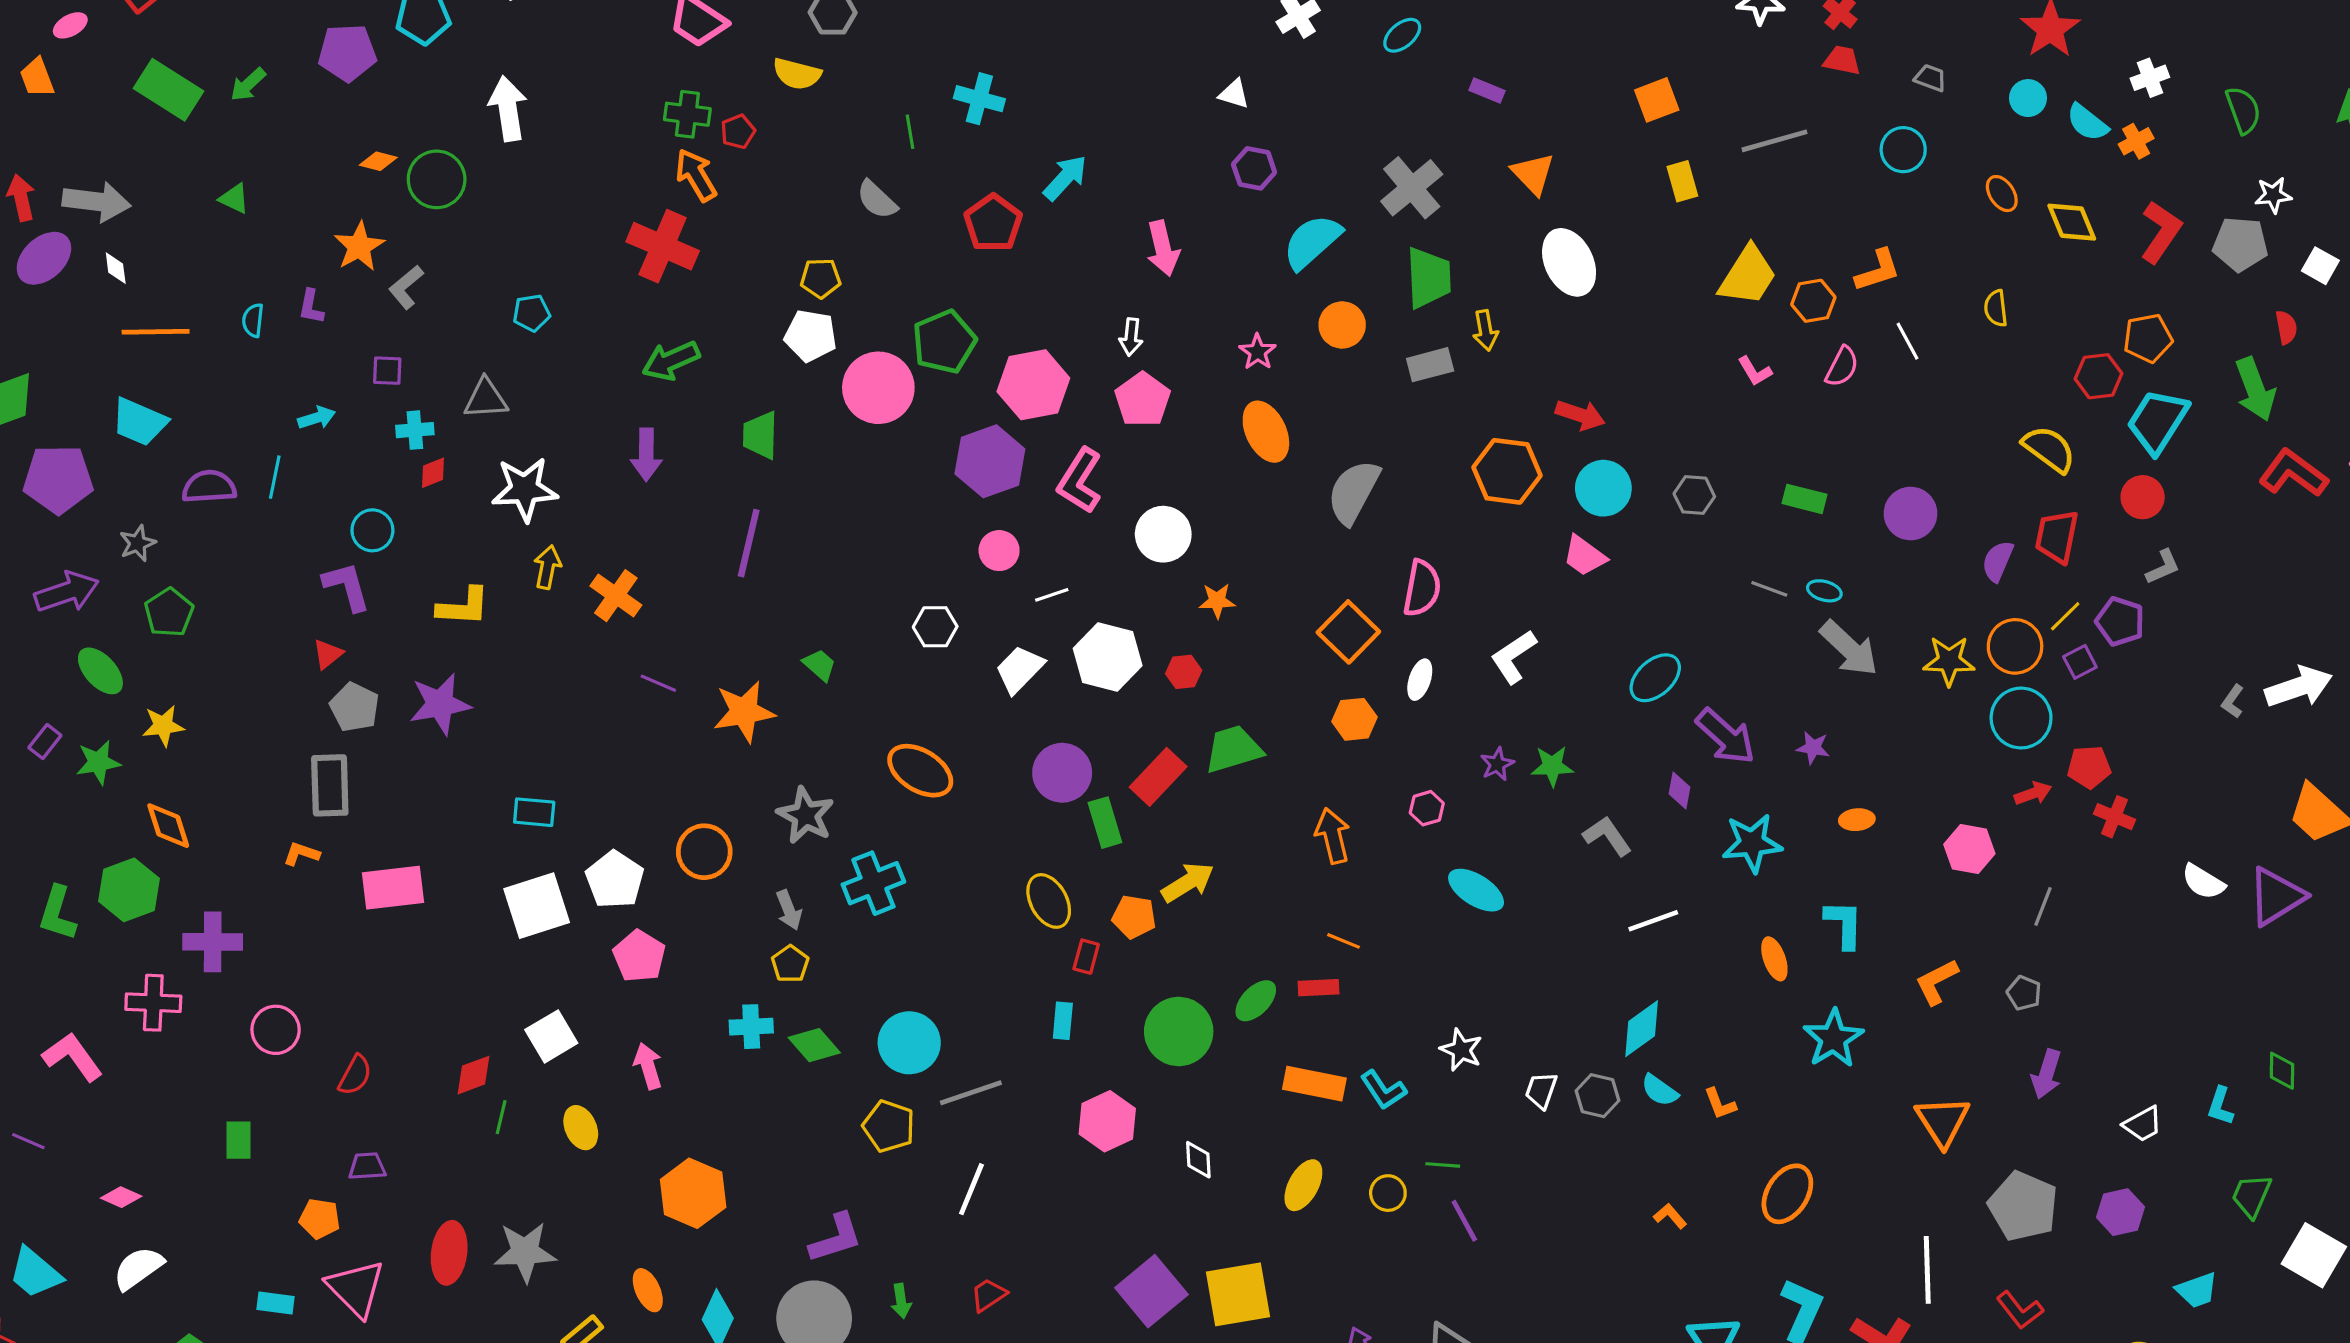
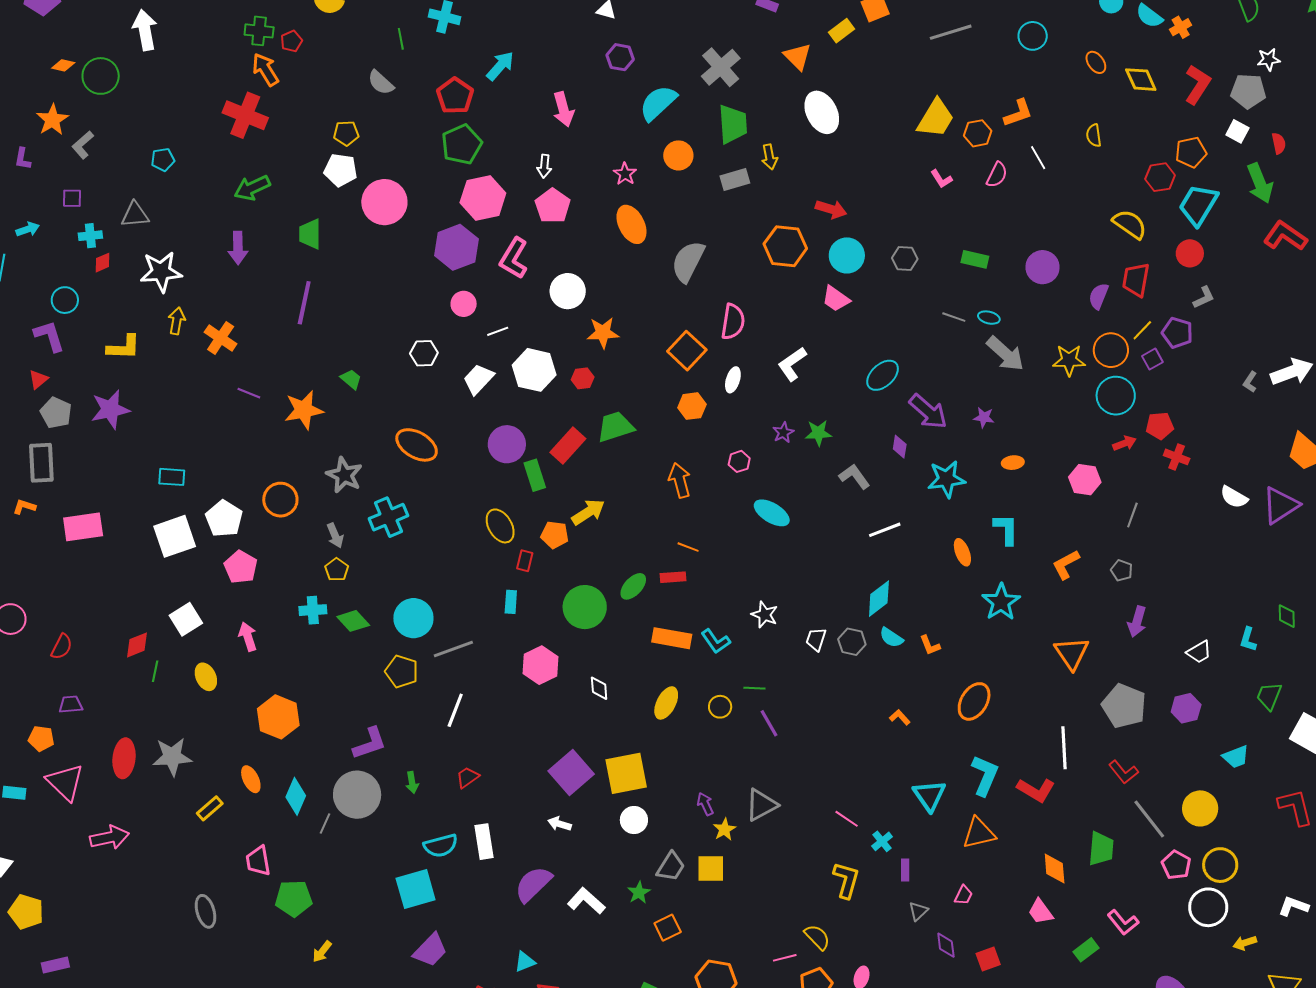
yellow rectangle: (1682, 181) -> (842, 31), moved, turned 70
white square: (2320, 266) -> (1237, 131), moved
green pentagon: (944, 342) -> (462, 144), moved
orange star: (1217, 601) -> (603, 333), size x1.4

